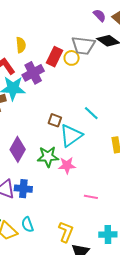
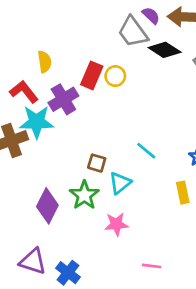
gray trapezoid: (83, 45) -> (133, 32), moved, turned 50
cyan triangle: (71, 136) -> (120, 183), size x0.7
green star: (48, 157) -> (84, 195), moved, turned -30
blue cross: (23, 189) -> (68, 273), moved, turned 36

